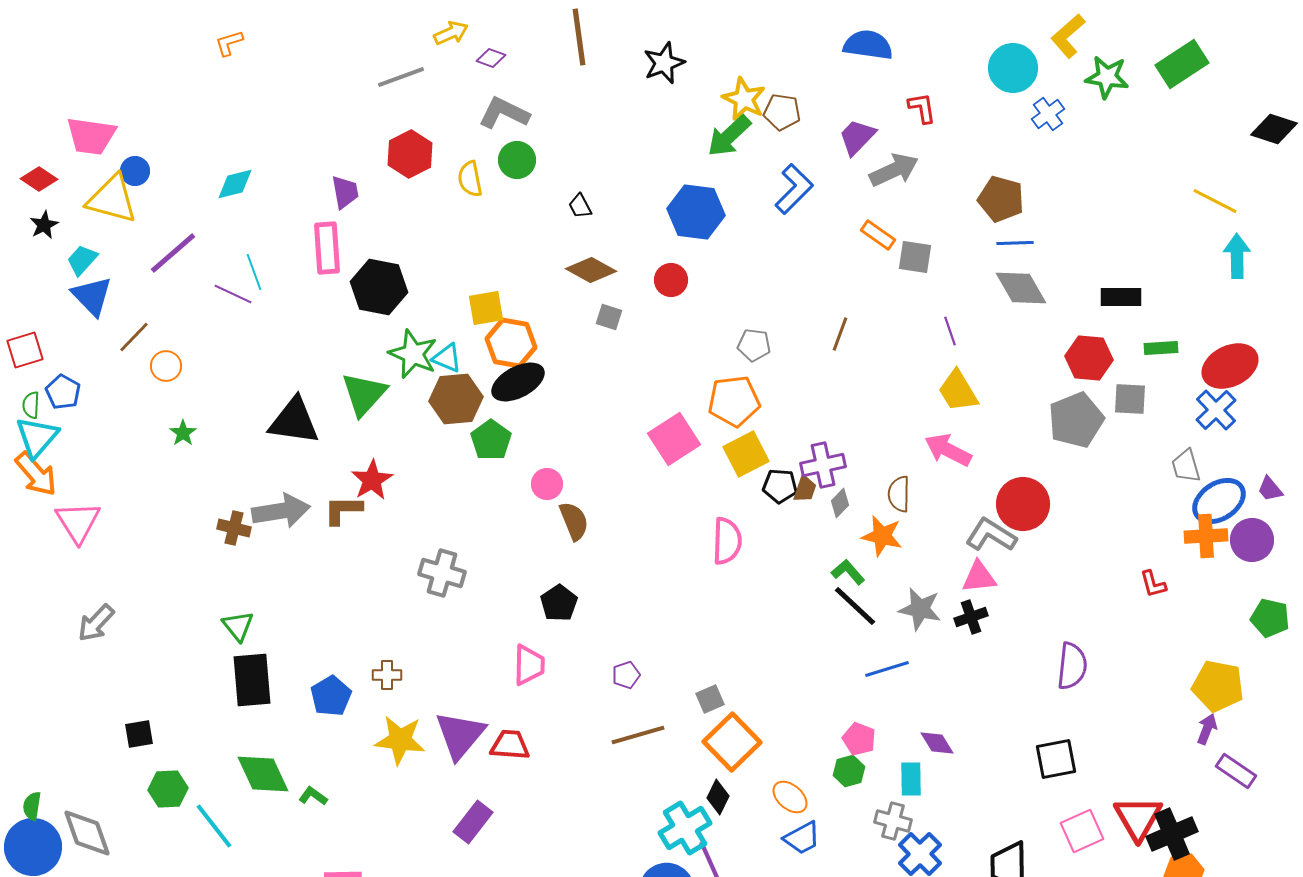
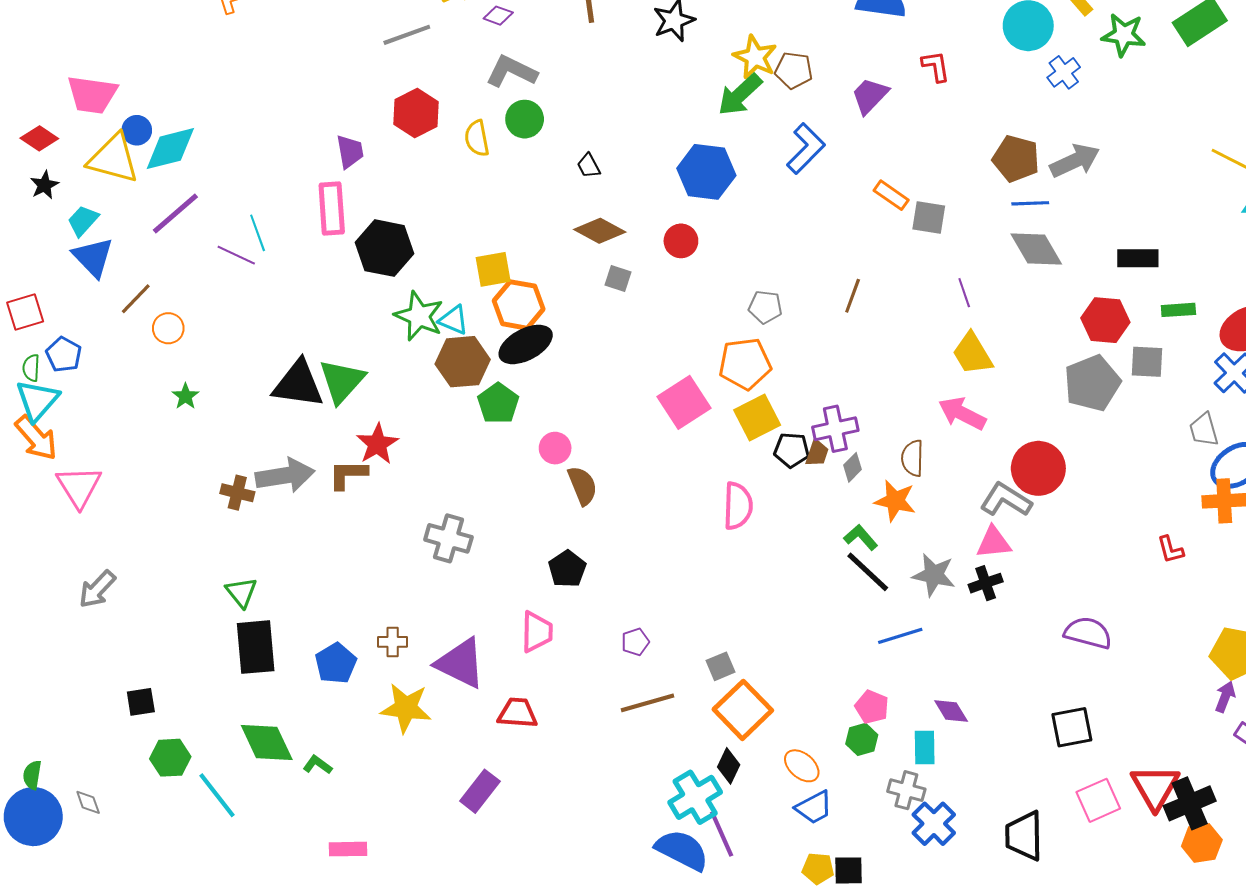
gray arrow: (894, 170) -> (1075, 161), moved
cyan diamond: (235, 184) -> (170, 149), moved, size x1.4
green triangle: (364, 394) -> (342, 381), moved
purple semicircle: (1072, 666) -> (1088, 633), turned -81
purple triangle: (460, 735) -> (461, 663), moved, turned -44
gray diamond: (87, 833) -> (88, 802), size x0.5

